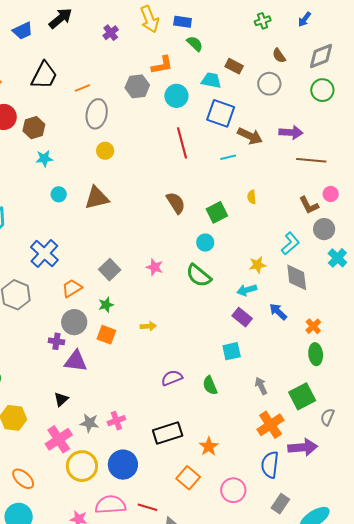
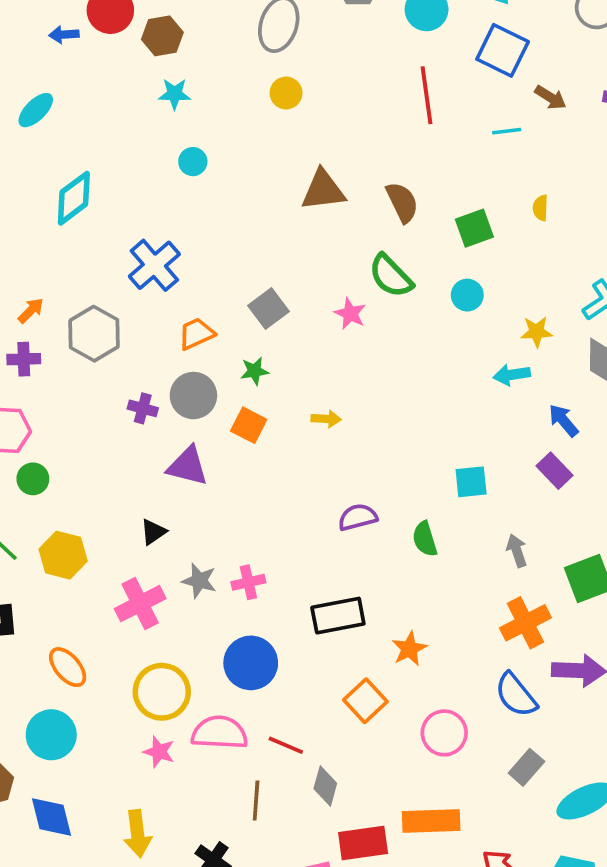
brown arrow: (250, 136) -> (550, 98), size x0.7
brown triangle: (97, 198) -> (323, 190), moved
cyan circle: (205, 243) -> (467, 295), moved
green semicircle: (199, 276) -> (391, 276), moved
purple rectangle: (242, 317) -> (554, 471), moved
purple cross: (56, 341) -> (143, 408), moved
blue semicircle: (270, 465) -> (516, 695), turned -52
yellow circle: (82, 466) -> (162, 692), moved

